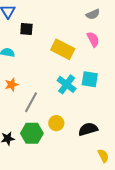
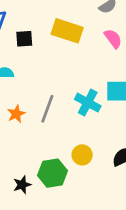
yellow rectangle: (63, 49) -> (67, 31), moved
gray line: (31, 102) -> (47, 109), moved

